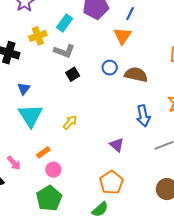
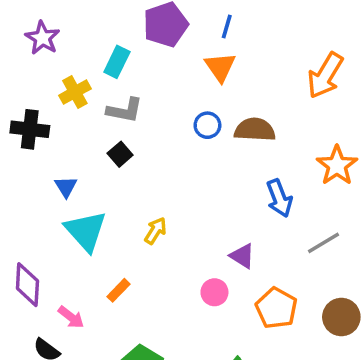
black square: (73, 74) -> (120, 154), moved
pink circle: (53, 170) -> (214, 292), moved
orange pentagon: (111, 182) -> (276, 308), moved

